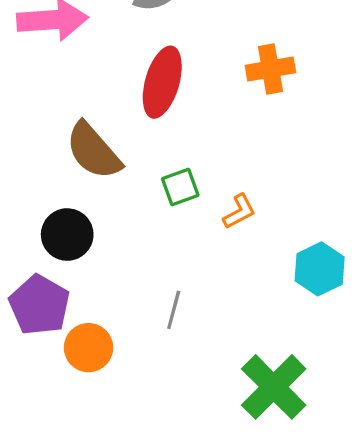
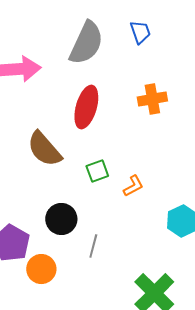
black circle: (67, 235) -> (61, 219), moved

